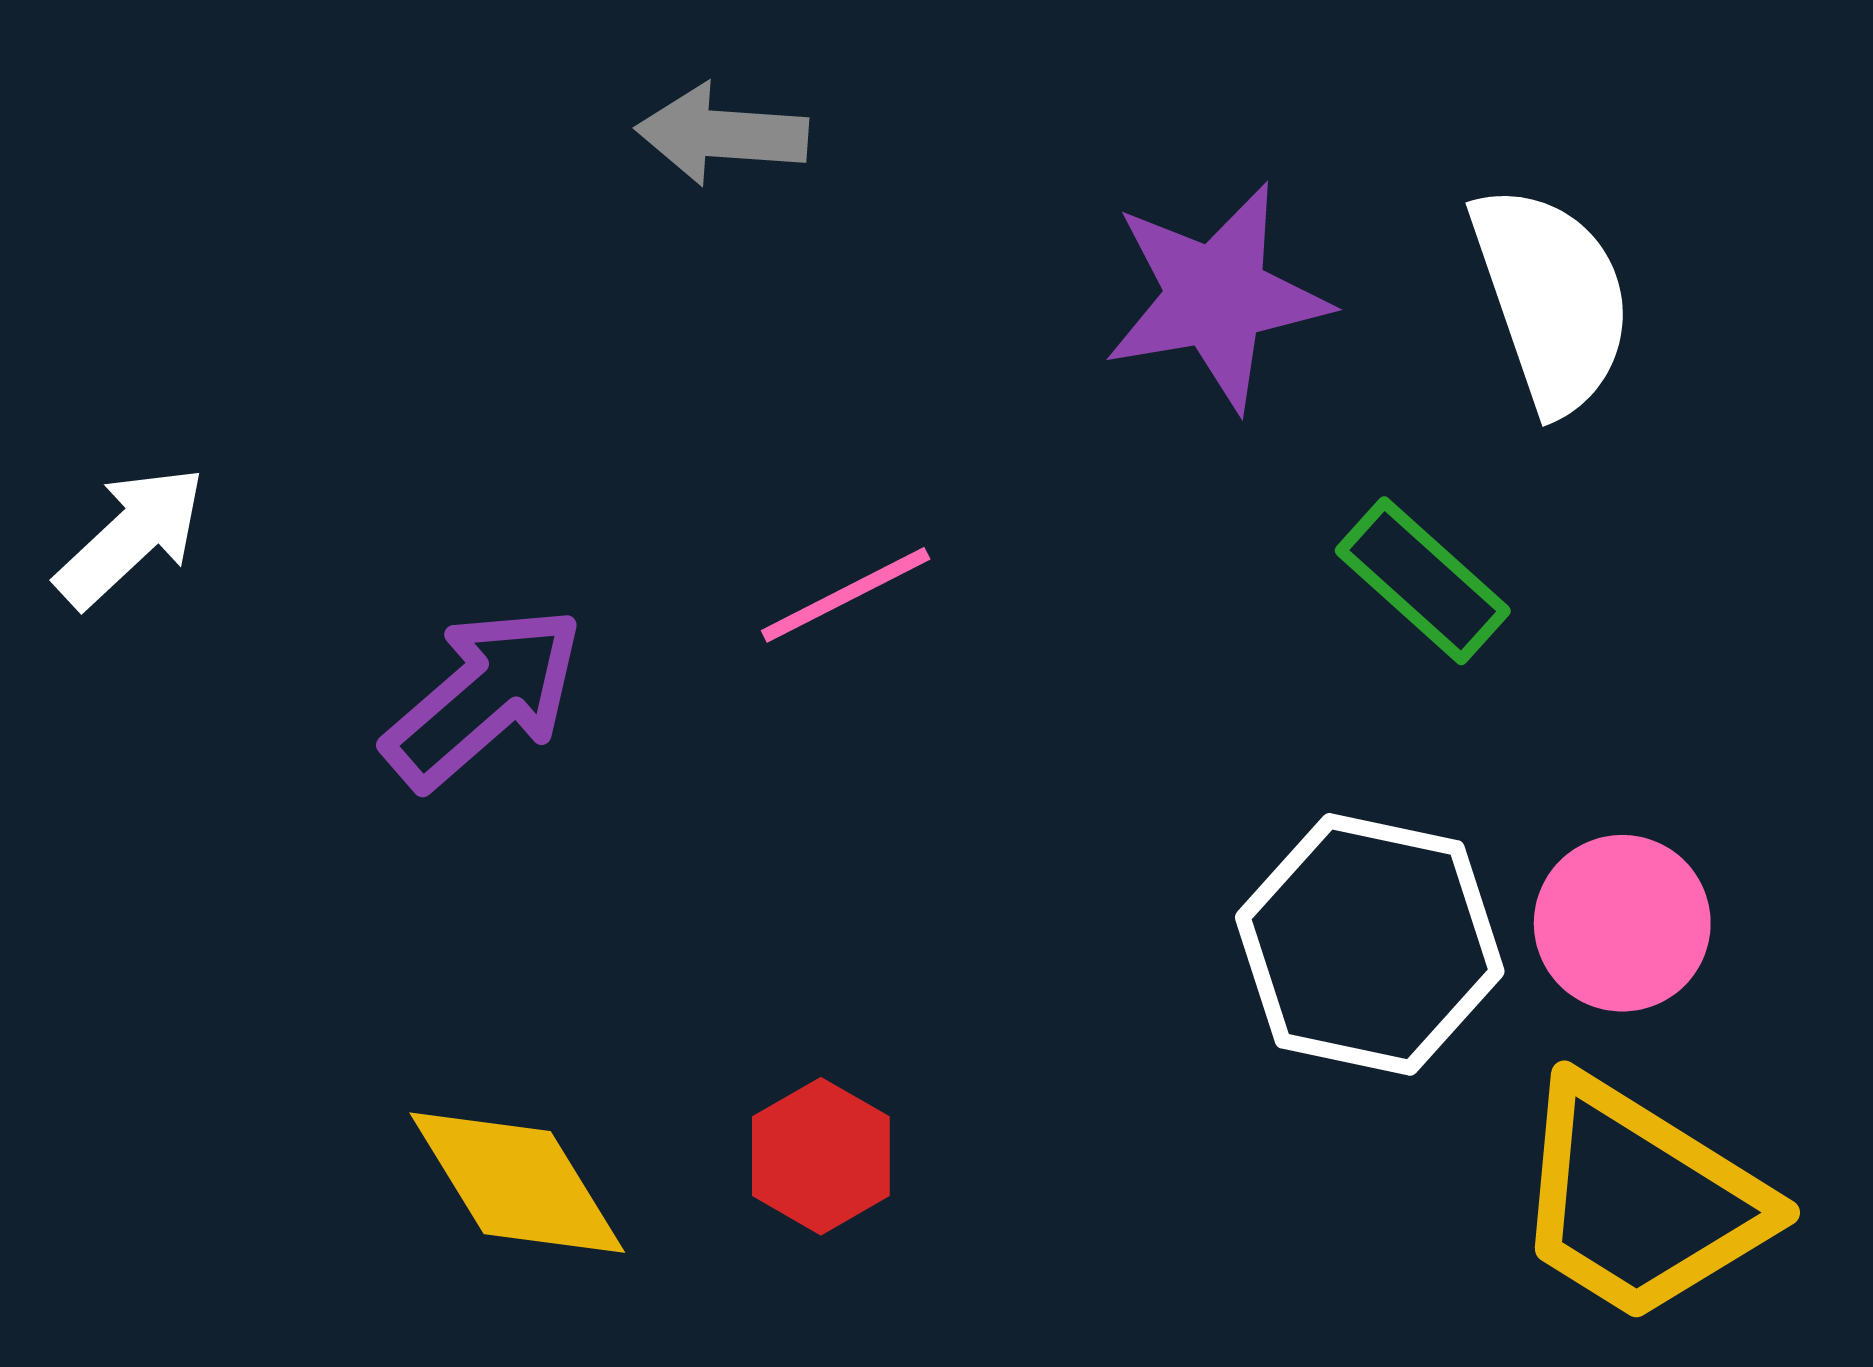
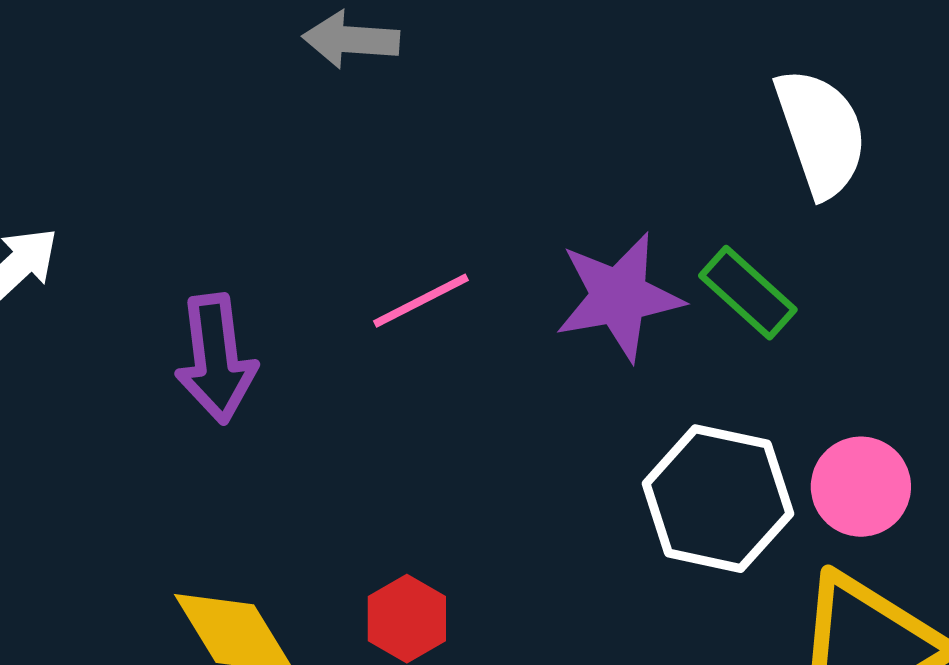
purple star: (1216, 297) -> (619, 297), moved
purple arrow: (484, 697) -> (216, 359), turned 124

